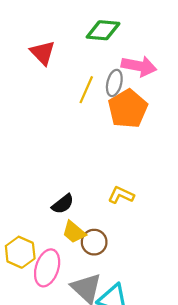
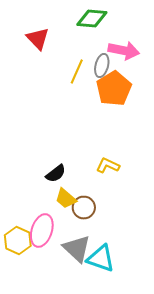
yellow hexagon: (20, 252) -> (18, 240), moved

